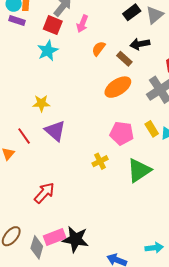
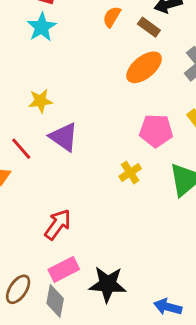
pink rectangle: (55, 237) -> (64, 269), moved

